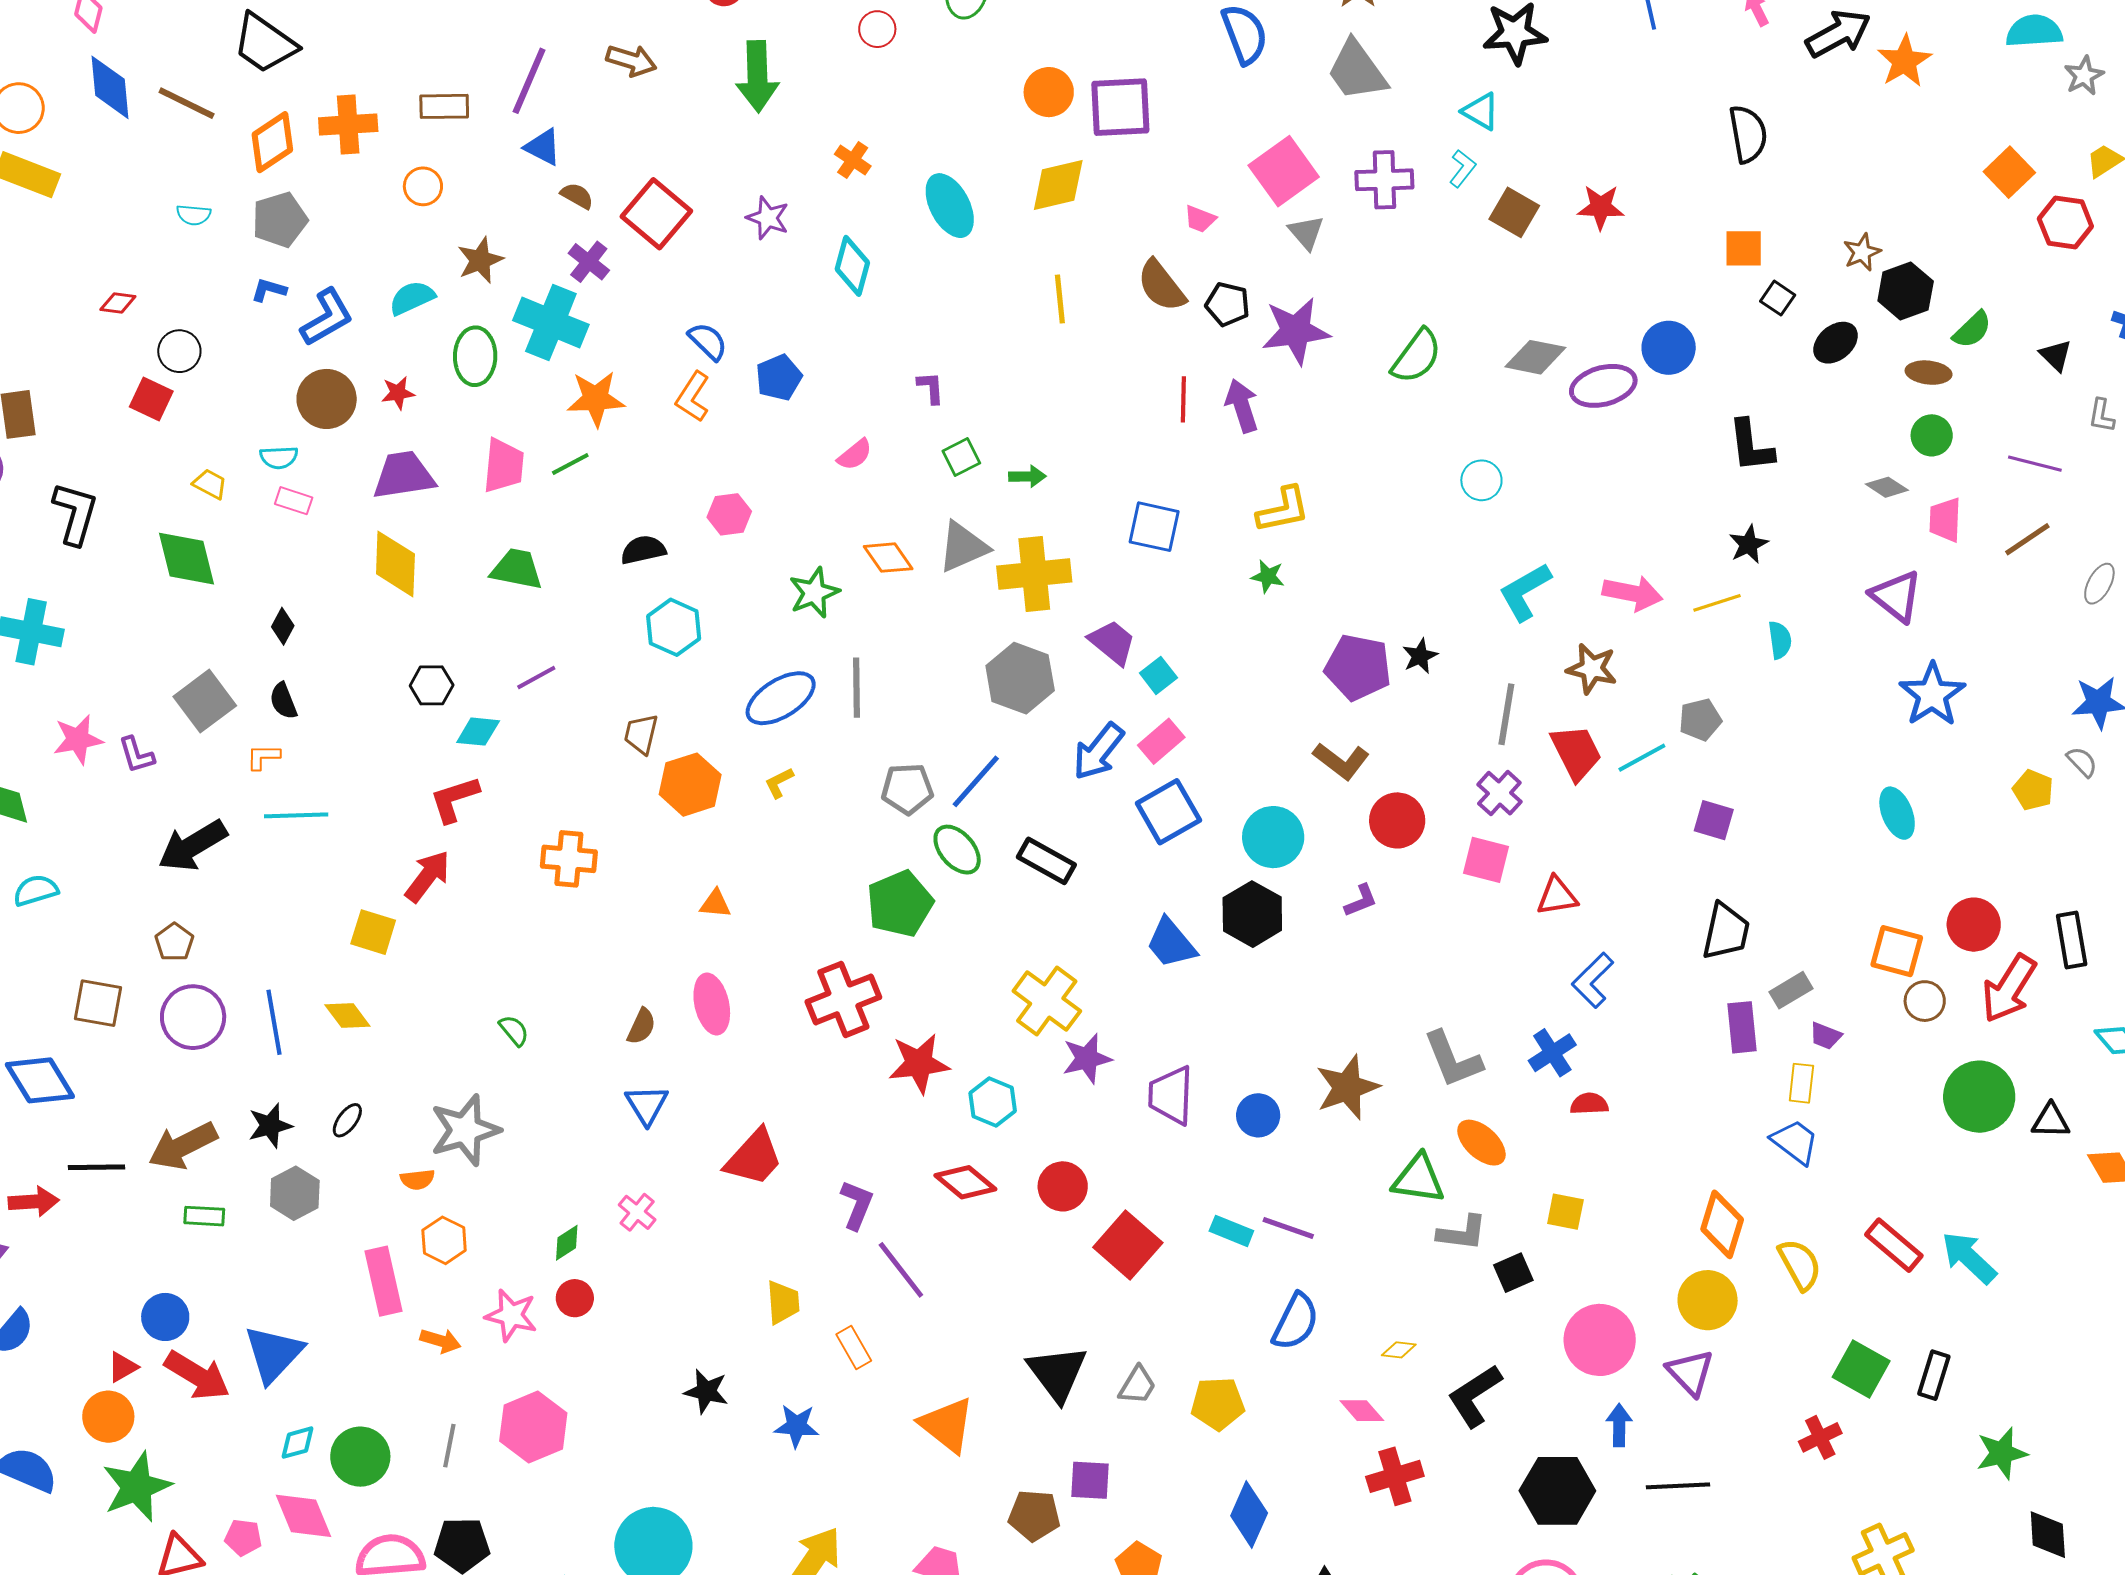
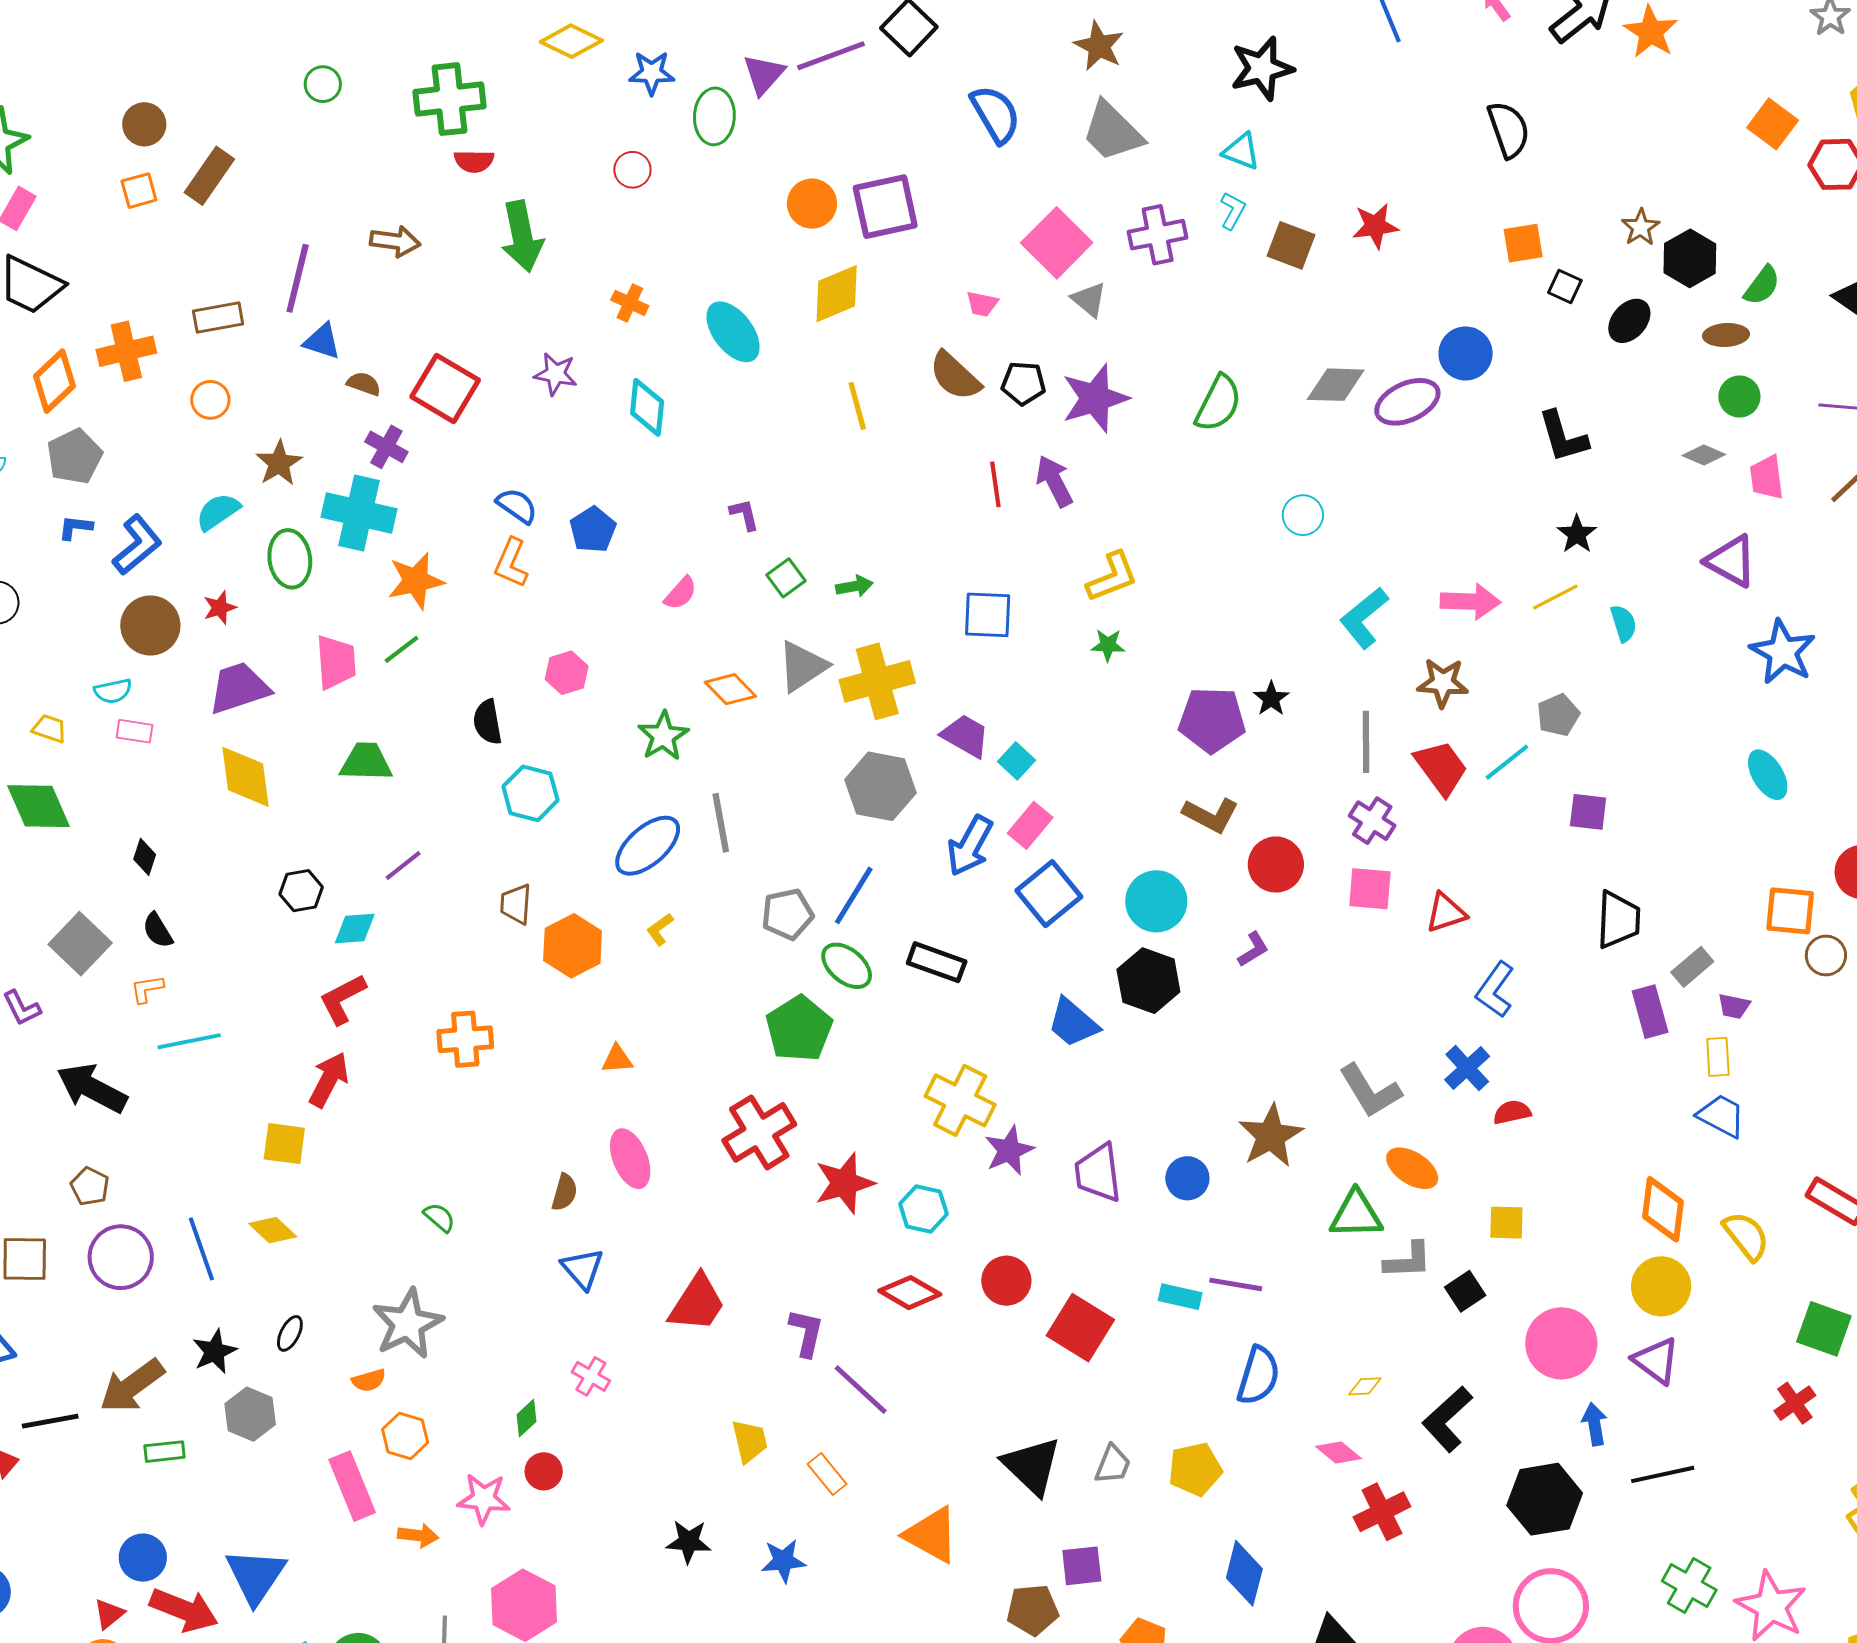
black semicircle: (643, 550) -> (488, 722), turned -78
black arrow: (193, 846) -> (92, 1088), turned 68

